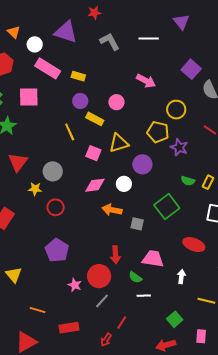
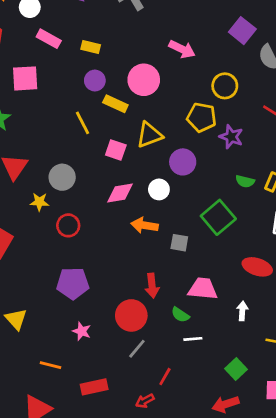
pink rectangle: (48, 68) -> (49, 39), size x0.7
pink circle: (116, 102) -> (144, 80), size x1.5
purple pentagon: (57, 250) -> (73, 283), turned -30
pink star: (75, 285) -> (82, 331), moved
red arrow: (106, 340) -> (145, 401), turned 32

